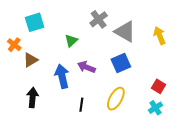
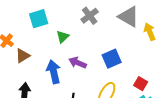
cyan square: (35, 22) -> (39, 19), moved
gray triangle: (125, 32) -> (129, 17), moved
red square: (159, 86) -> (141, 84), moved

